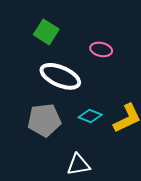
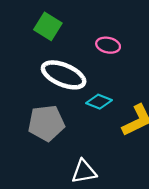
cyan diamond: (90, 116) -> (99, 102), moved

